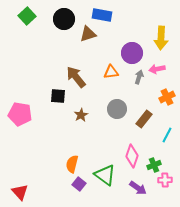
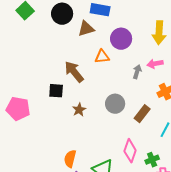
purple circle: (132, 53) -> (121, 39), moved
orange triangle: (111, 72) -> (102, 57), moved

